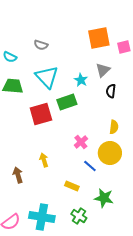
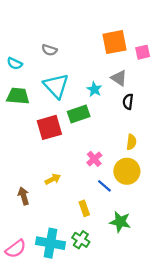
gray triangle: (103, 70) -> (119, 78), turned -42
yellow arrow: (44, 160) -> (53, 179), turned 80
yellow rectangle: (72, 186) -> (84, 208), turned 48
green cross: (79, 216) -> (81, 240), moved

